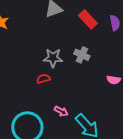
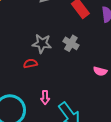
pink arrow: (61, 111) -> (45, 97), turned 56

